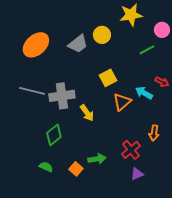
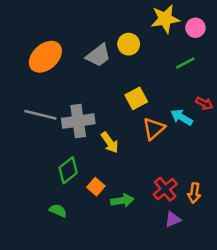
pink circle: (162, 30) -> (195, 28), moved
orange arrow: (154, 133) -> (194, 193), moved
orange square: (76, 169) -> (96, 187), moved

